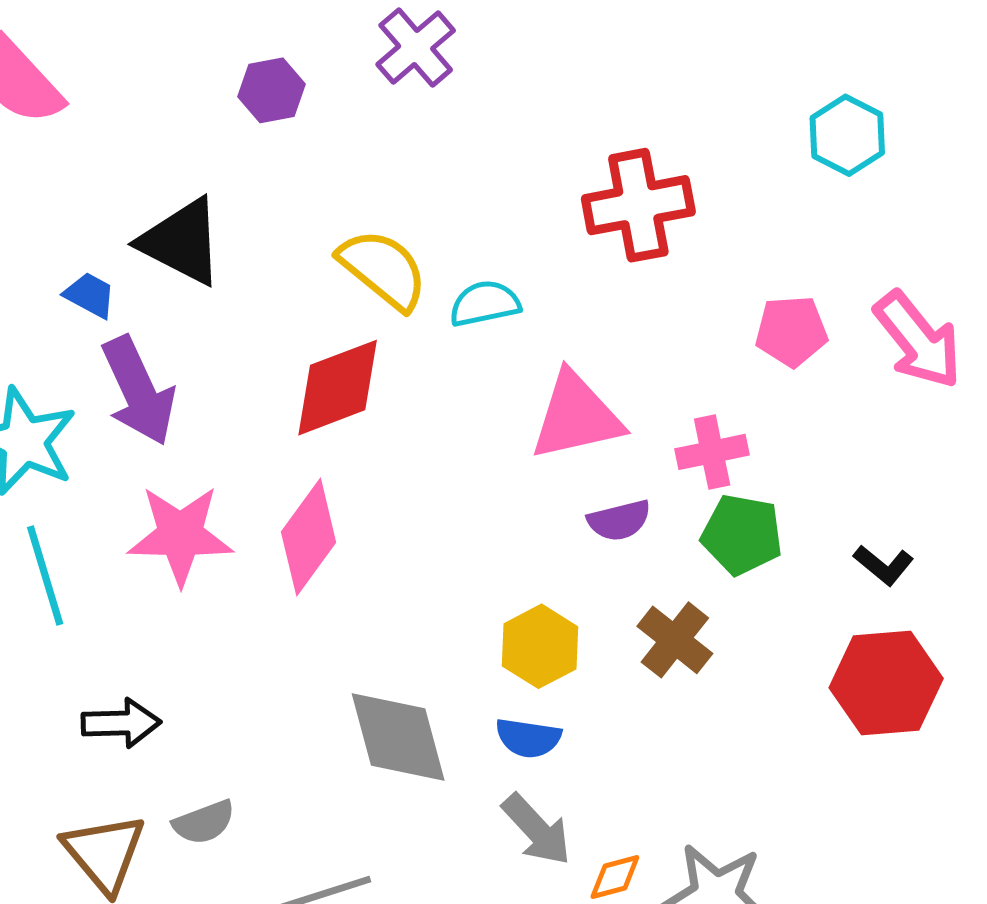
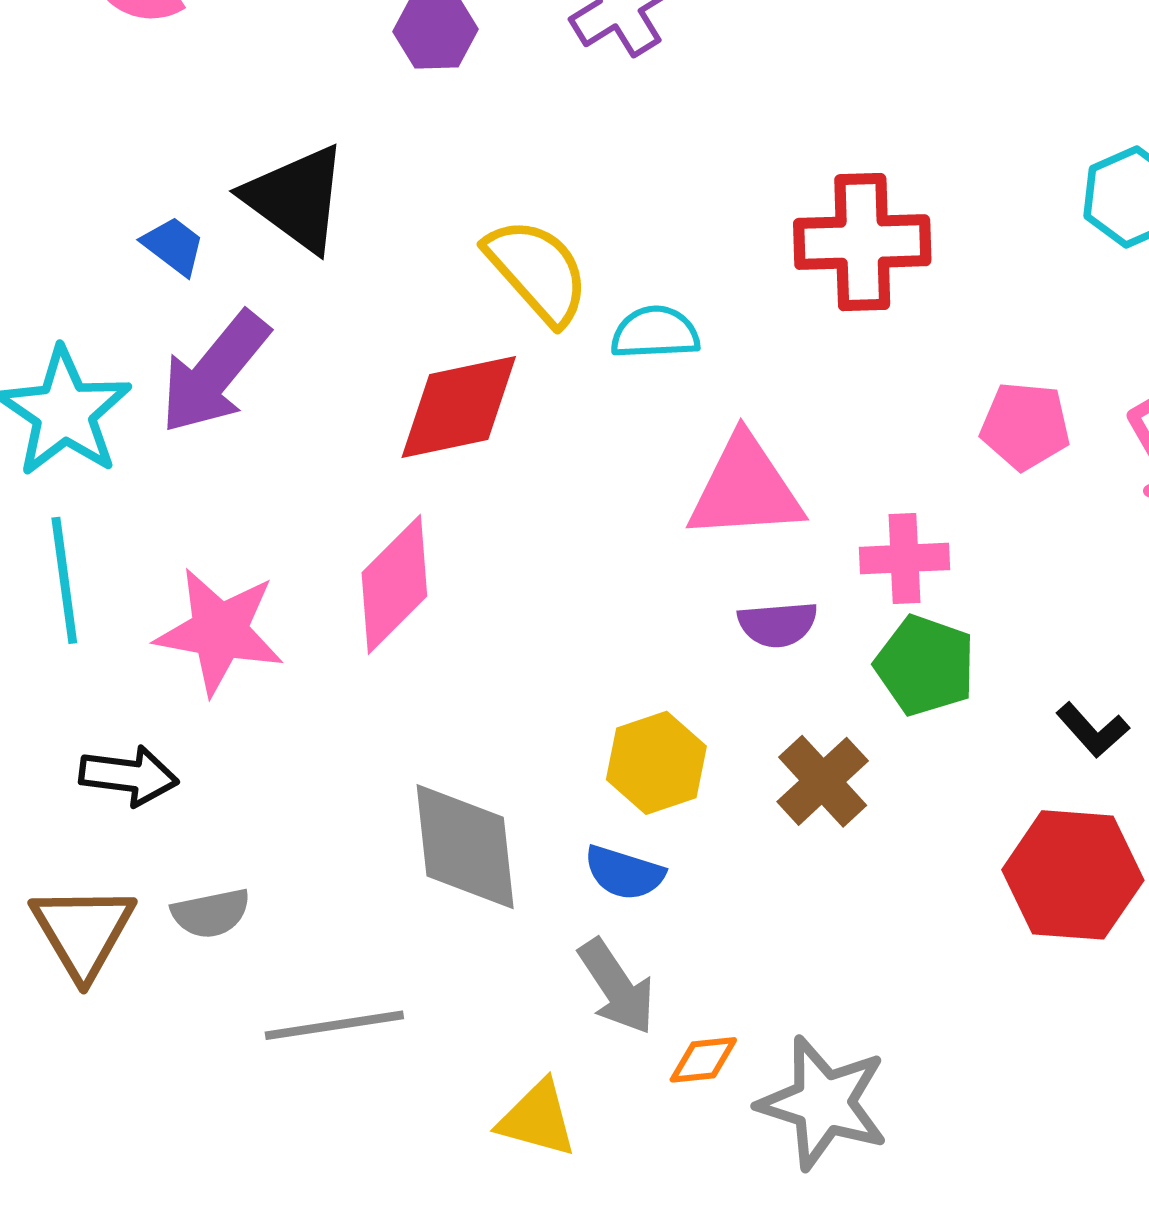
purple arrow: (139, 391) -> (214, 373), turned 55
pink star: (180, 535) -> (220, 631), moved

